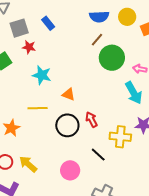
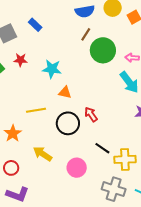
red star: (29, 47) -> (20, 60), moved
cyan star: (42, 75) -> (52, 69), moved
yellow cross: (120, 137) -> (125, 159), moved
yellow arrow: (28, 164) -> (43, 154), moved

